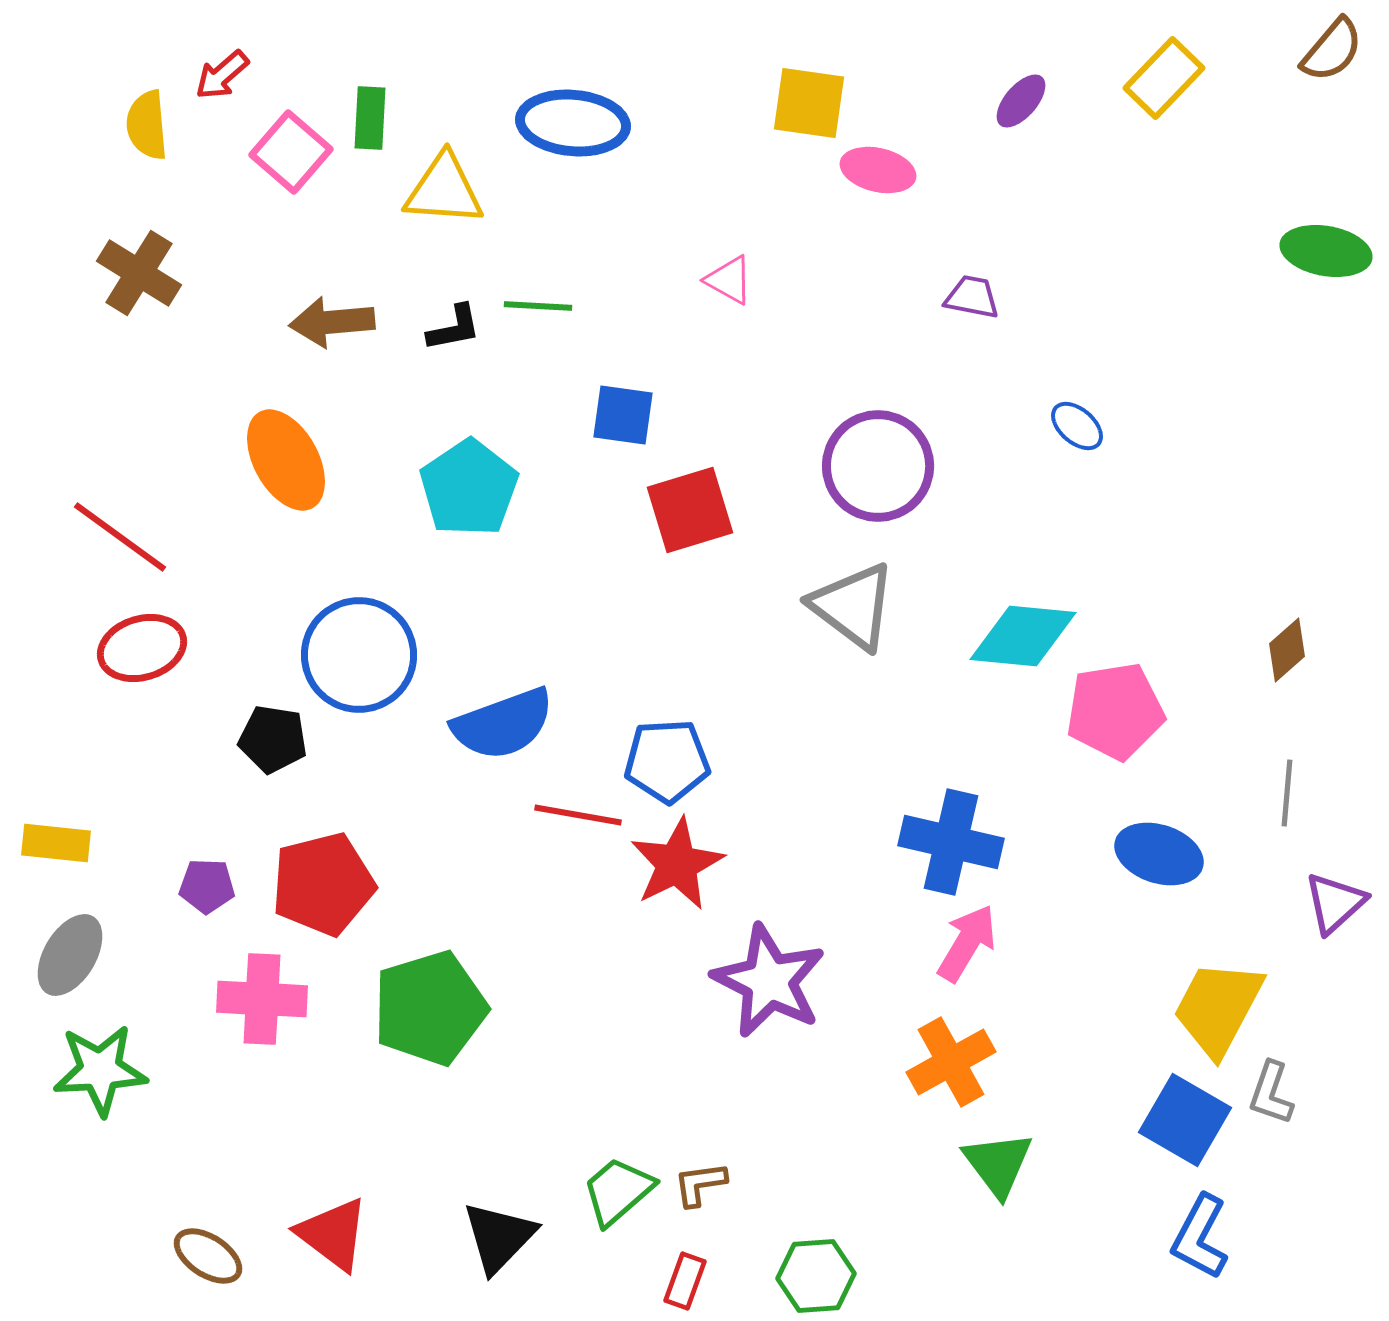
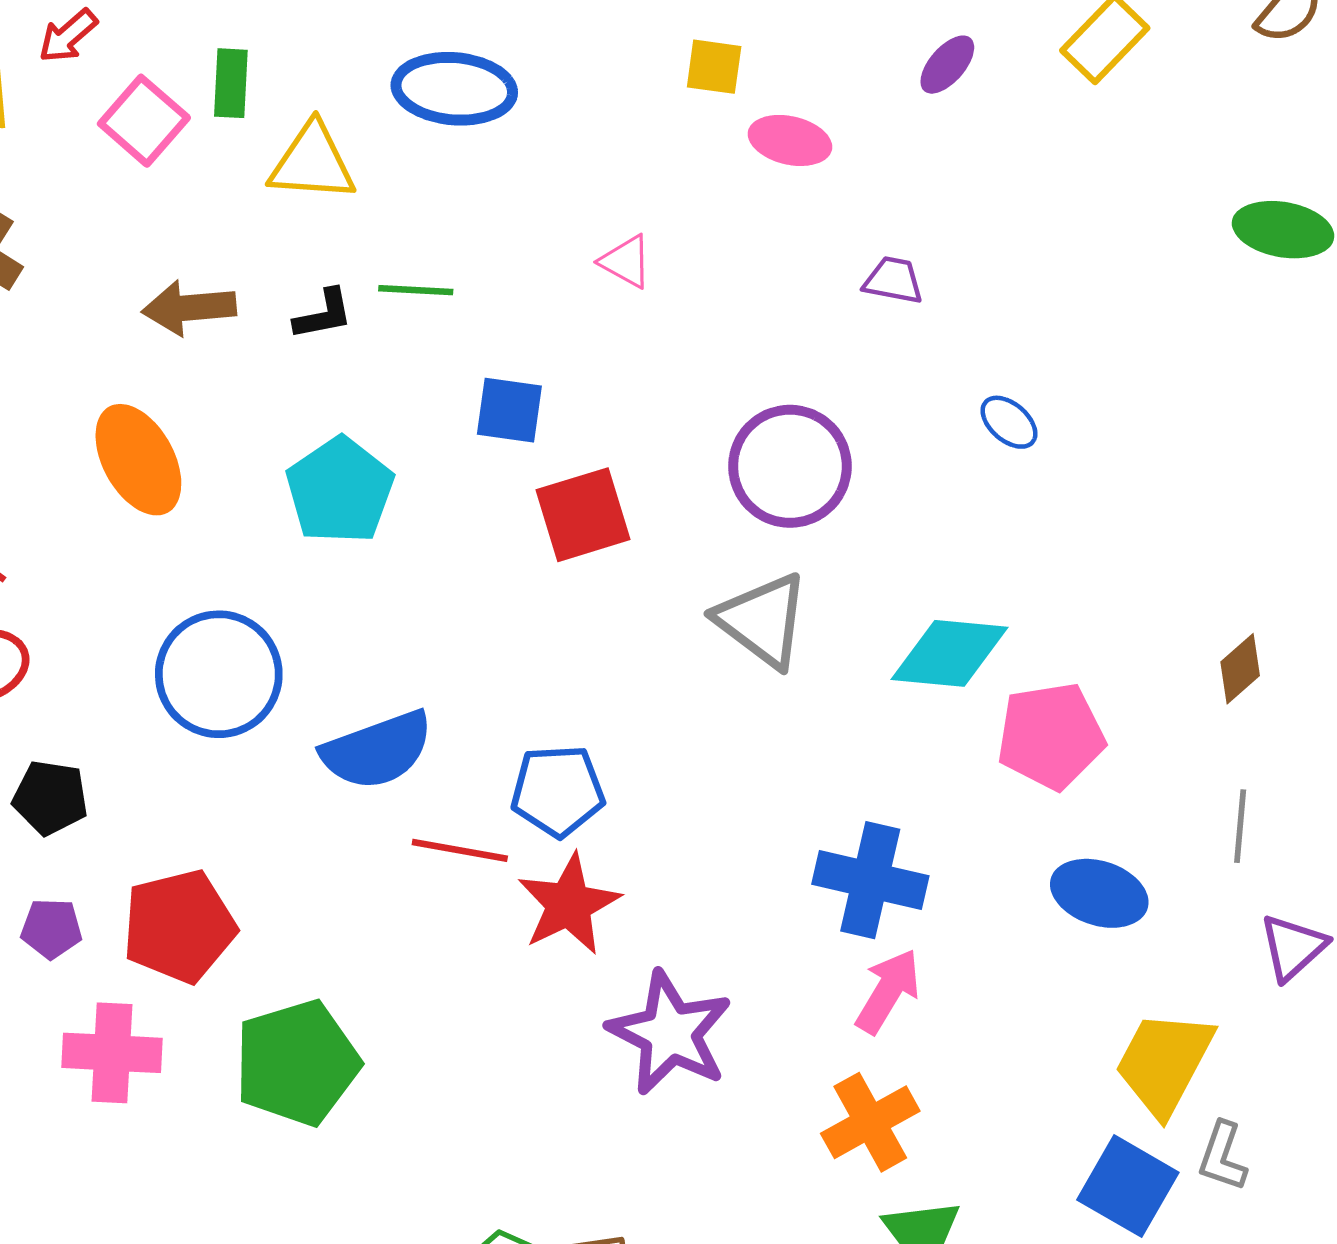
yellow square: (809, 103) -> (714, 67), size x0.7
black pentagon: (273, 739) -> (50, 798), moved

